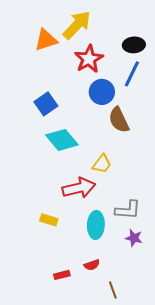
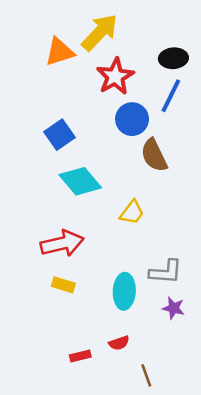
red arrow: (79, 188) -> (62, 243), moved

